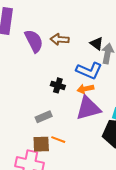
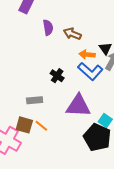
purple semicircle: (34, 41) -> (48, 28), size x0.7
orange arrow: (85, 89) -> (87, 54), moved

